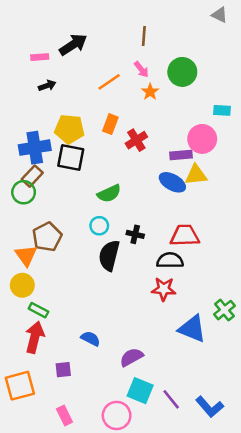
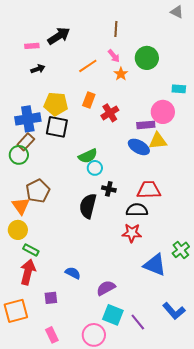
cyan circle: (99, 226) -> (95, 168), moved
blue L-shape: (210, 407) -> (174, 311), moved

